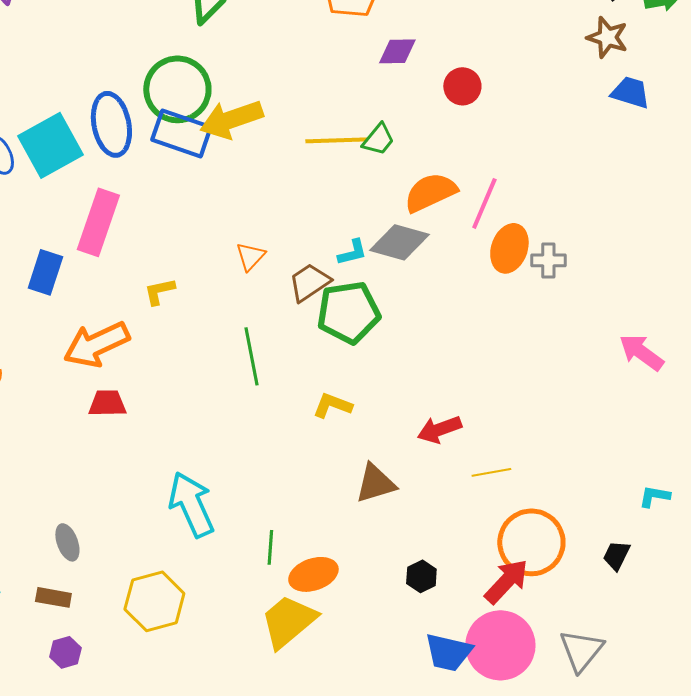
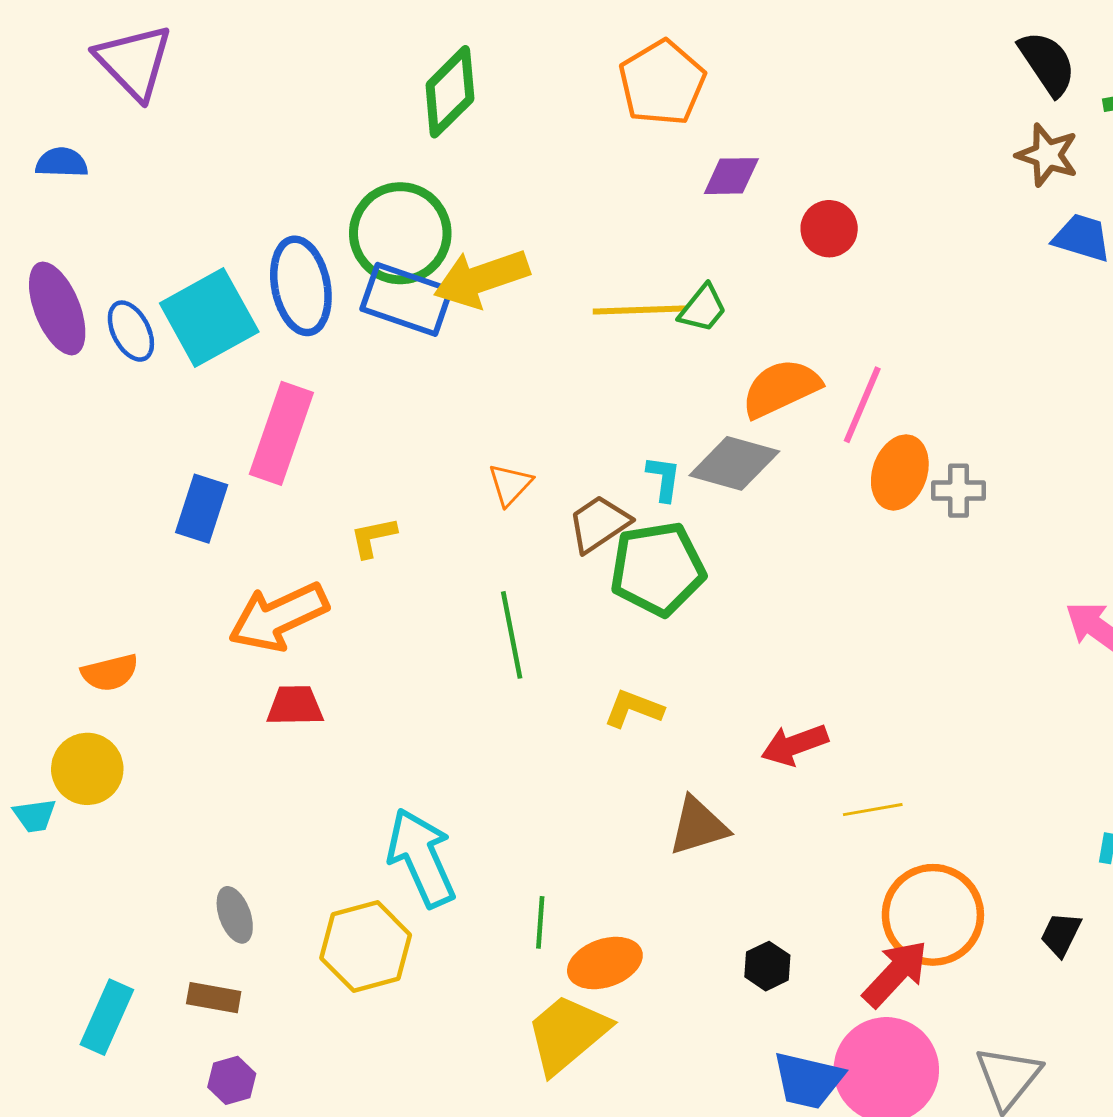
cyan L-shape: (352, 252) -> (664, 478), turned -68
yellow hexagon: (154, 601) -> (366, 946), moved

